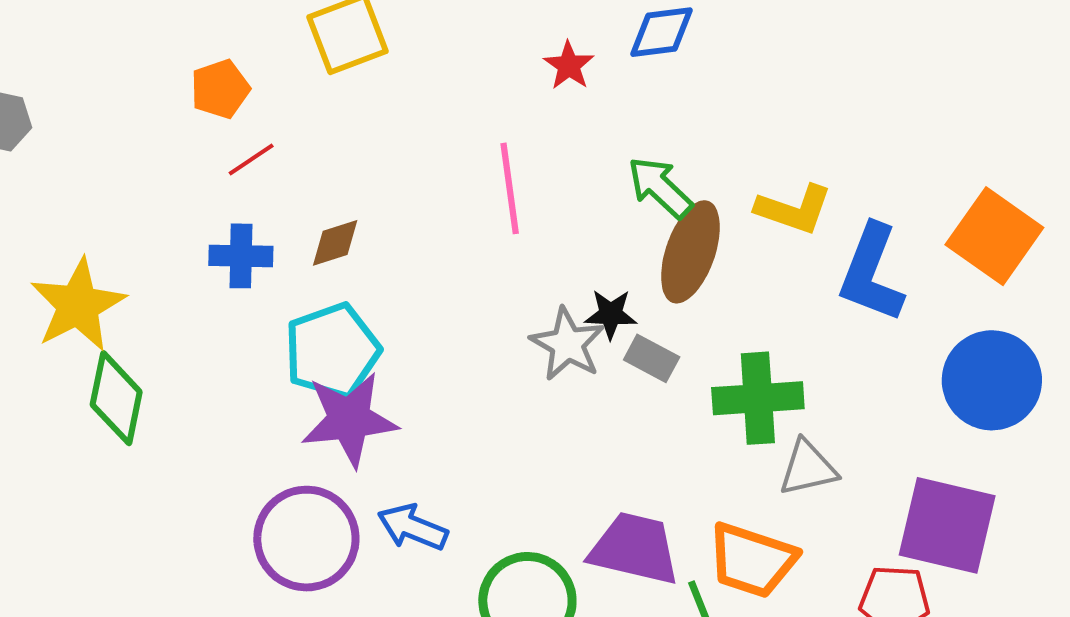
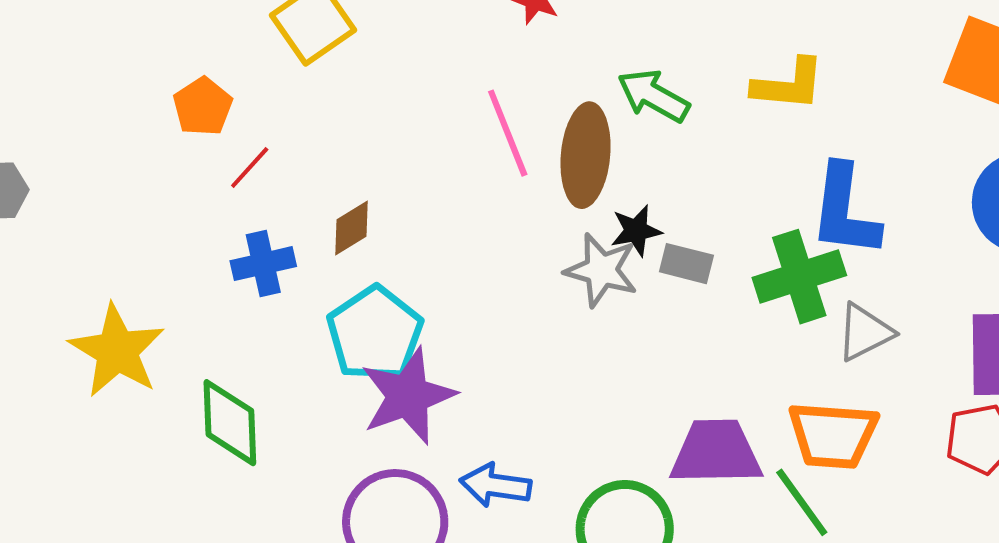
brown ellipse: (690, 252) -> (586, 155), moved
blue L-shape: (871, 273) -> (845, 211), moved
green diamond: (116, 398) -> (230, 423), moved

